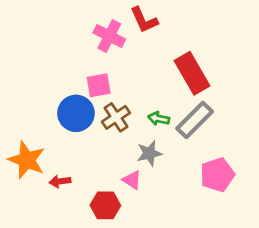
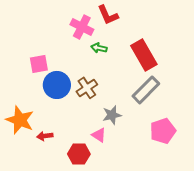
pink square: (99, 85) -> (39, 64), moved
green arrow: (159, 119) -> (99, 48), moved

